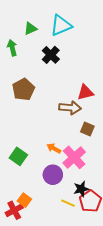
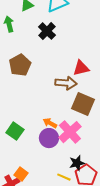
brown square: (87, 129) -> (83, 104), size x1.6
purple circle: (53, 175) -> (49, 138), moved

